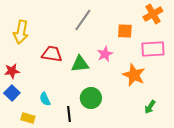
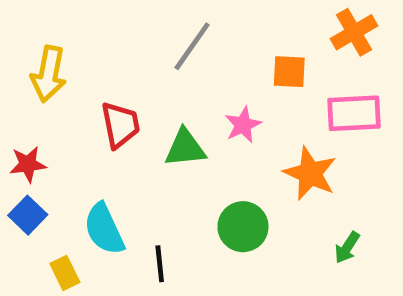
red trapezoid: (52, 54) -> (120, 125), turned 70
green circle: (91, 98) -> (243, 227), moved
cyan semicircle: (45, 99) -> (104, 229), size x1.6
yellow rectangle: (28, 118) -> (65, 273), turned 48

